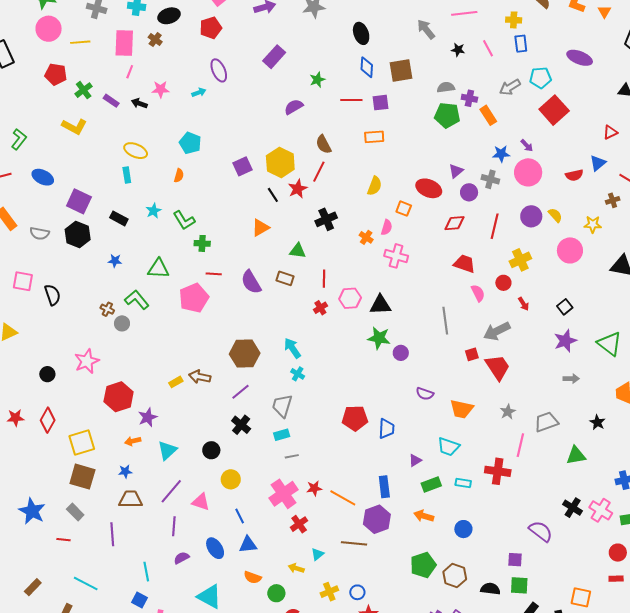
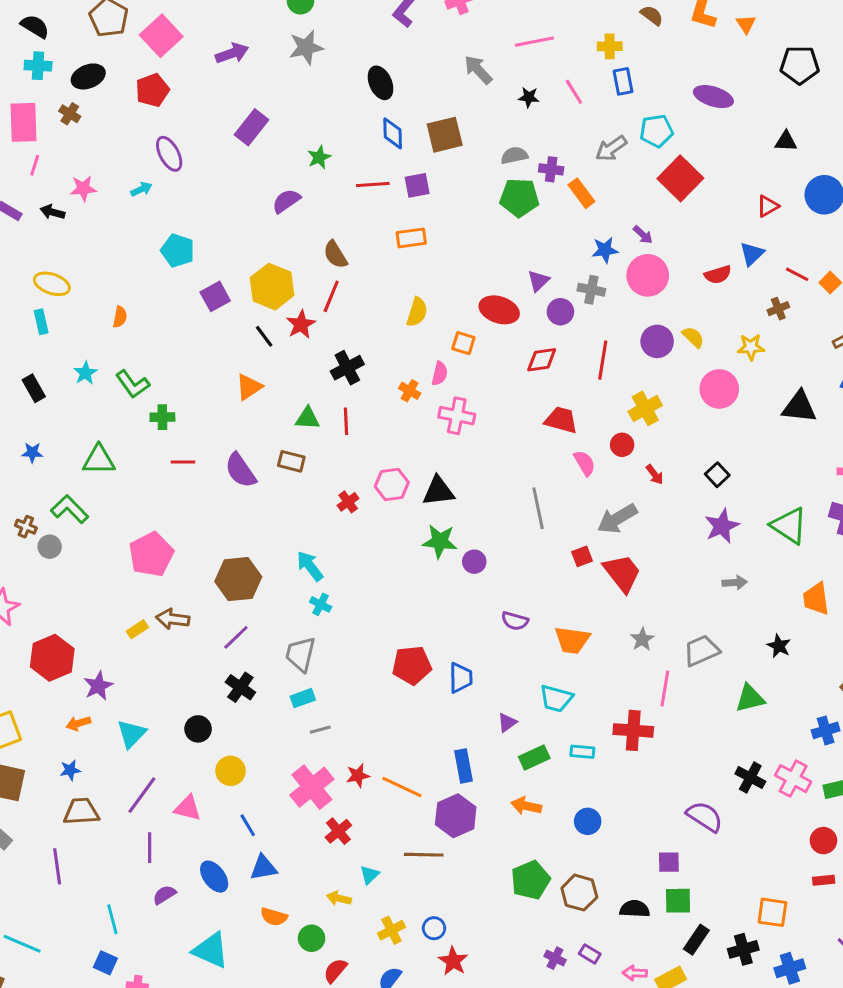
cyan pentagon: (190, 143) -> (178, 251), moved
black rectangle: (119, 218) -> (34, 388), turned 36
red line: (324, 279) -> (346, 421), moved
pink pentagon: (194, 298) -> (151, 554), moved

